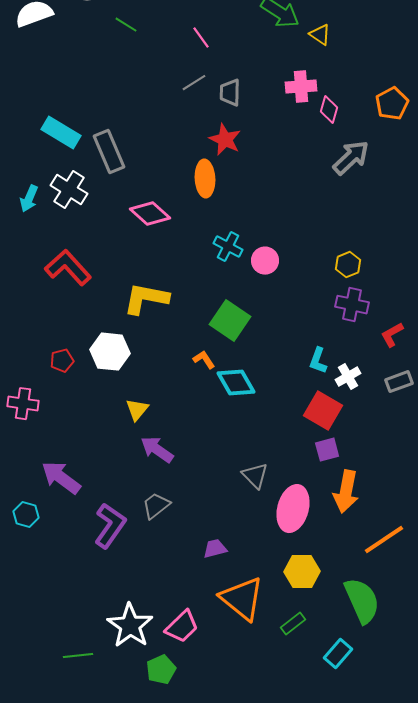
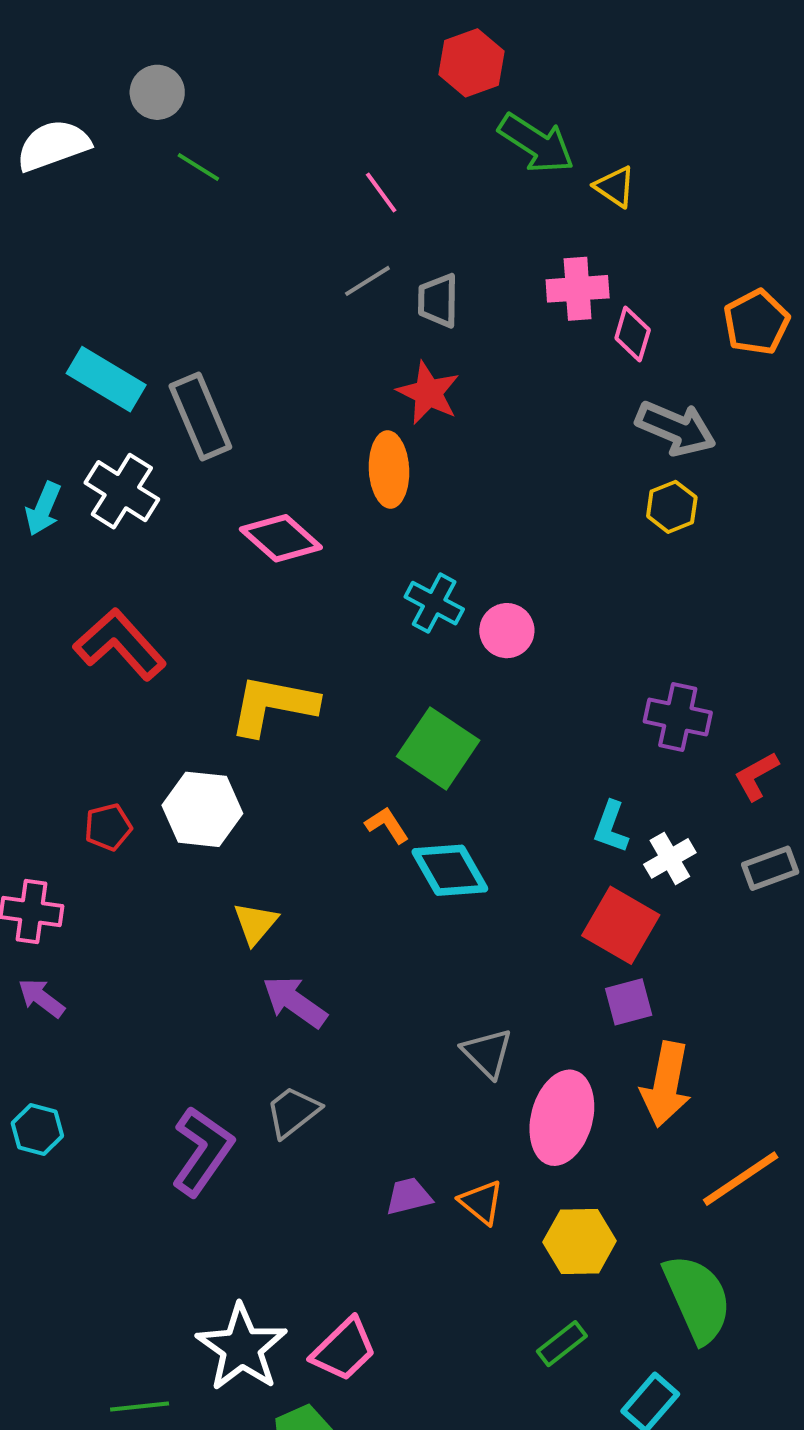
green line: (126, 25) -> (198, 167), moved
gray arrow: (351, 158) -> (676, 428), turned 66
yellow hexagon: (348, 265) -> (672, 507), moved
purple arrow: (61, 478) -> (41, 998), moved, size x0.6
orange triangle: (242, 599) -> (481, 1202), moved, size x0.5

